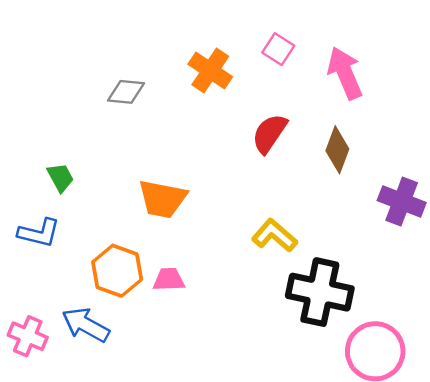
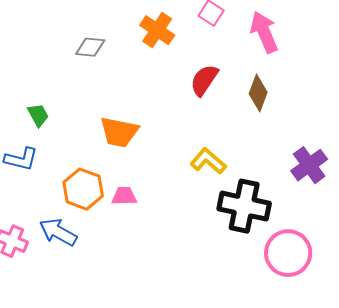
purple cross: (402, 201) -> (309, 165), moved, turned 33

